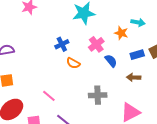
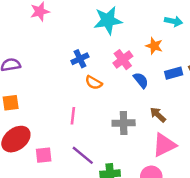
cyan arrow: (138, 22) -> (173, 21), moved
brown arrow: (134, 77) -> (158, 115), moved, turned 40
pink line: (49, 96) -> (73, 116), moved, turned 56

